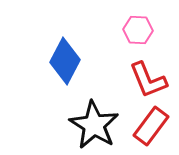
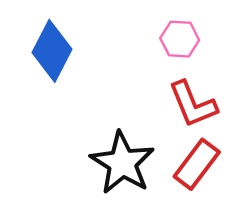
blue diamond: (65, 61) -> (52, 51), moved

